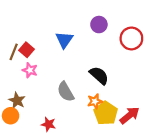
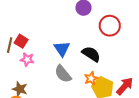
red circle: (131, 38) -> (110, 26), moved
blue triangle: (64, 40) -> (62, 49), moved

